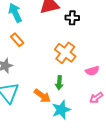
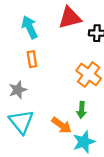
orange rectangle: (17, 40) -> (32, 59), turned 32

